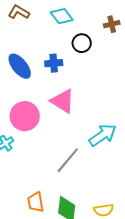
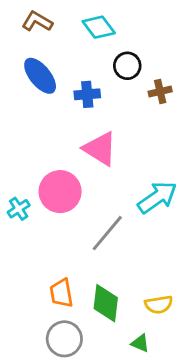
brown cross: (112, 24) -> (160, 92), moved
blue ellipse: (20, 66) -> (40, 76), moved
pink circle: (25, 116) -> (60, 192), moved

